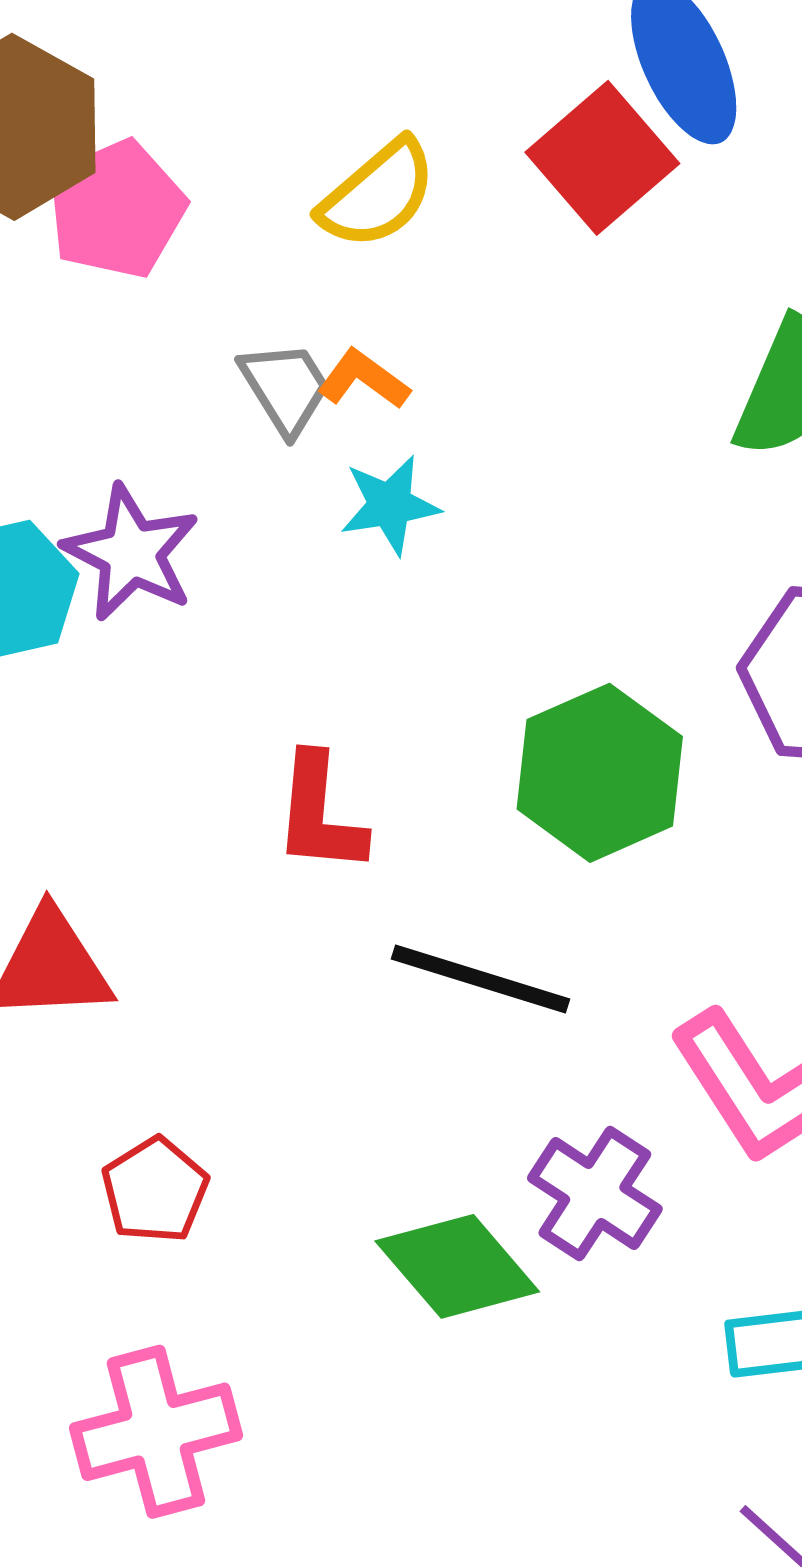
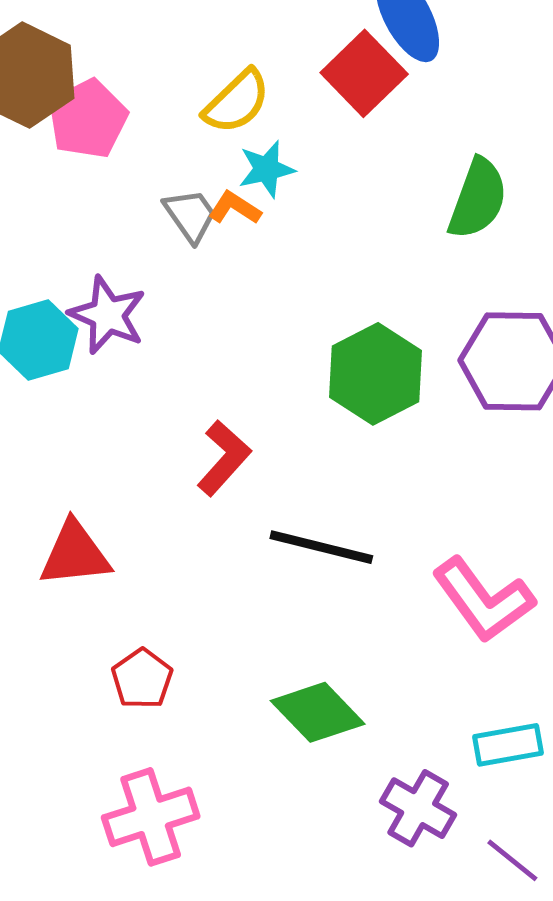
cyan star: (390, 505) -> (267, 169), moved
green hexagon: (600, 773) -> (375, 374), moved
red L-shape: (319, 814) -> (224, 458), turned -140
purple cross: (595, 1194) -> (418, 808), moved

